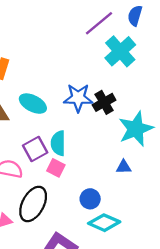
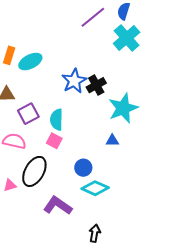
cyan cross: (120, 51) -> (127, 38), moved
blue star: (78, 98) -> (74, 81), turned -30
cyan ellipse: (33, 104) -> (30, 62), moved, turned -55
purple square: (35, 149) -> (28, 114), moved

